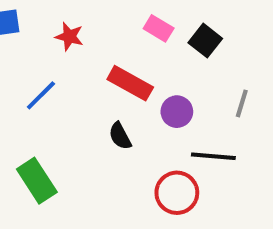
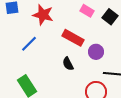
red star: (69, 37) -> (43, 15), size x1.5

